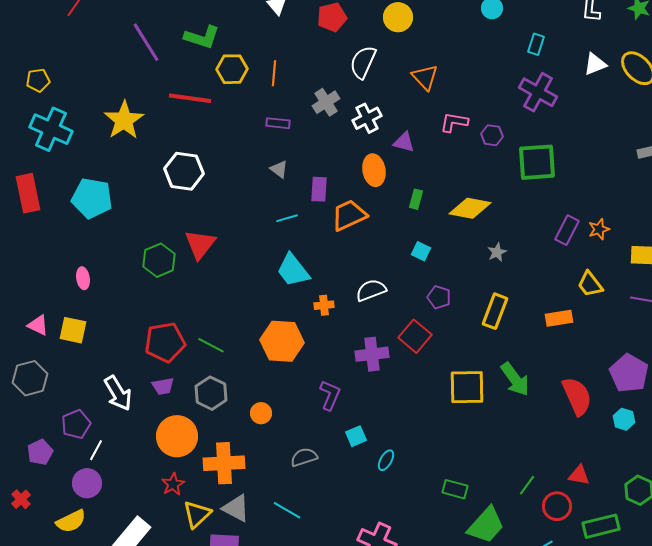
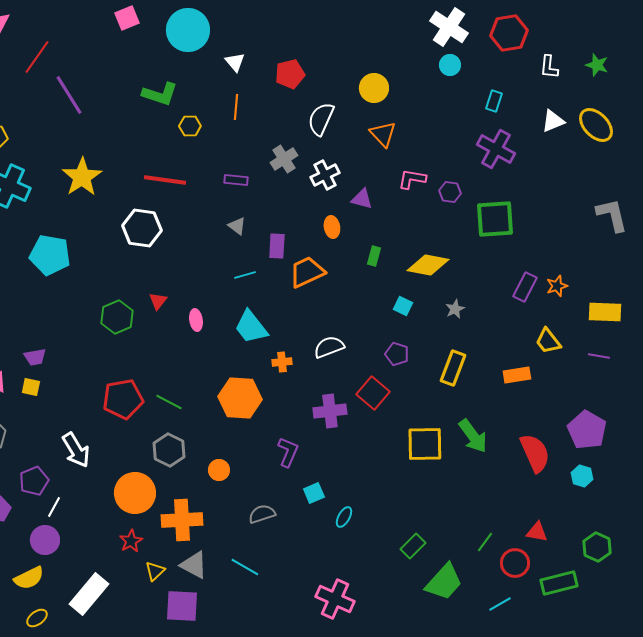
yellow circle: (398, 17) -> (374, 88), moved
purple line: (146, 42) -> (69, 95), moved
yellow hexagon: (232, 69) -> (190, 126), size x0.7
orange line: (274, 73) -> (236, 107), moved
red line: (190, 98) -> (165, 180), moved
orange ellipse: (374, 170) -> (332, 227), size x0.7
red triangle: (200, 244) -> (158, 301), size x0.6
cyan square: (421, 251) -> (403, 306), moved
pink ellipse: (83, 278) -> (196, 320), moved
yellow square: (73, 330) -> (31, 387), size x0.7
purple trapezoid: (163, 386) -> (35, 357), moved
green rectangle: (455, 489) -> (413, 546), turned -60
yellow triangle: (197, 514) -> (155, 571), size x0.7

